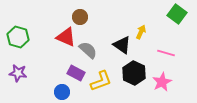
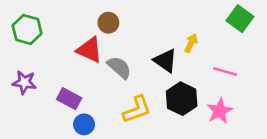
green hexagon: (18, 37) -> (27, 30), moved
purple star: (18, 73) -> (24, 82), moved
purple rectangle: (76, 73) -> (69, 99), moved

